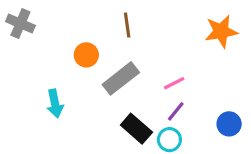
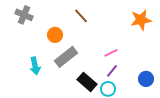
gray cross: (20, 24) -> (24, 15), moved
brown line: (127, 25) -> (81, 16), turned -35
gray rectangle: (121, 78) -> (66, 57), moved

